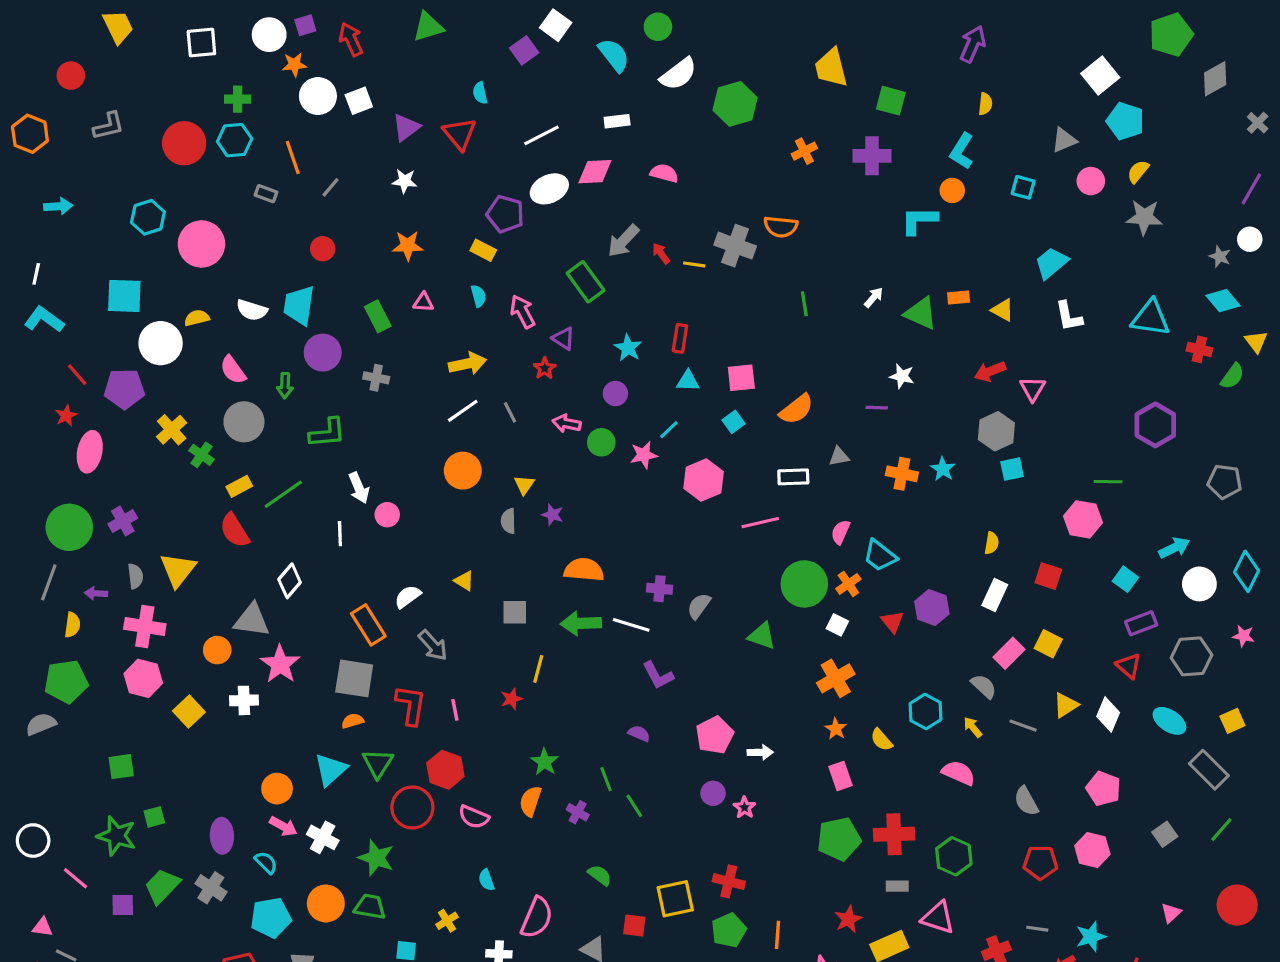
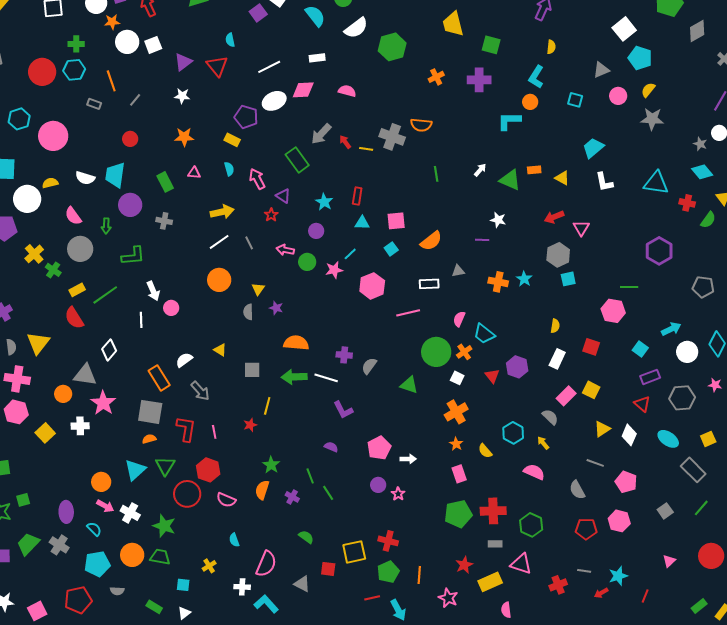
gray line: (1023, 726) -> (595, 463), moved

